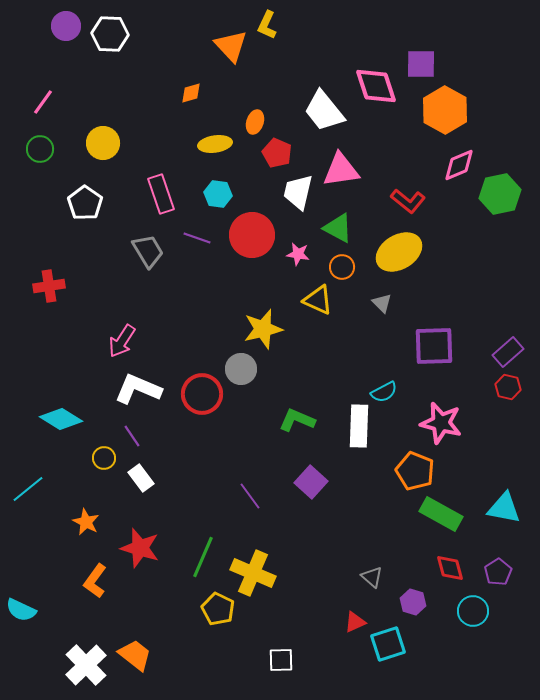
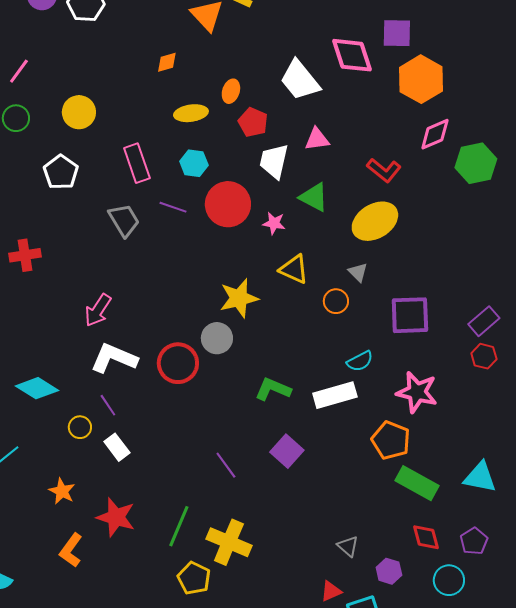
pink triangle: (341, 170) -> (317, 139), size x0.7
orange circle: (342, 267) -> (336, 301), moved
white rectangle: (359, 426) -> (335, 395), turned 72

